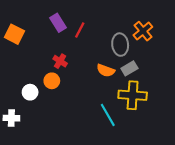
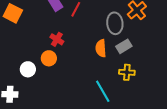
orange semicircle: (106, 70) -> (101, 48), turned 66
yellow cross: (133, 95) -> (127, 72), size x0.6

